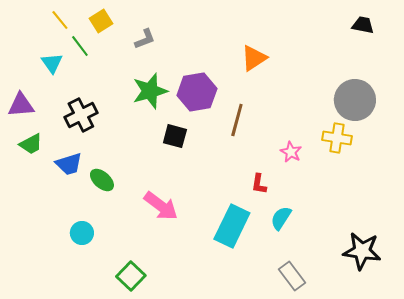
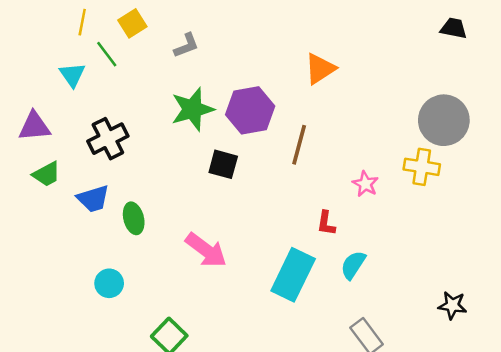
yellow line: (60, 20) -> (82, 22), turned 50
green ellipse: (102, 180) -> (134, 218), turned 35
black star: (362, 251) -> (452, 305), size x0.6

